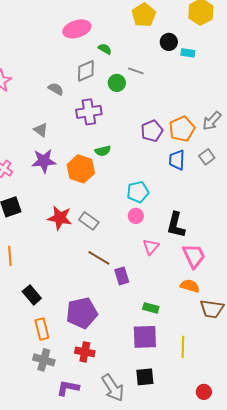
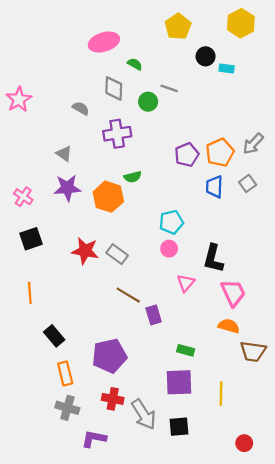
gray diamond: (86, 71) -> (114, 88), turned -65
gray arrow: (113, 388) -> (144, 414), moved

